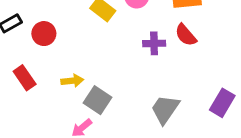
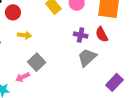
yellow arrow: (72, 81) -> (24, 35), moved
gray trapezoid: (165, 109) -> (87, 58), moved

